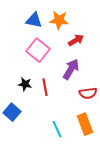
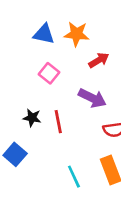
pink square: (38, 50) -> (49, 73), size x0.7
purple arrow: (71, 69) -> (92, 98), turned 85

